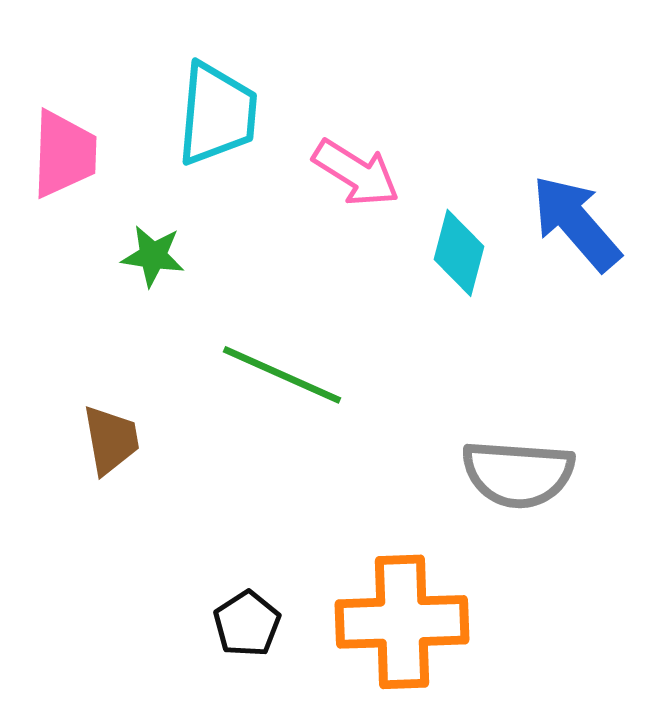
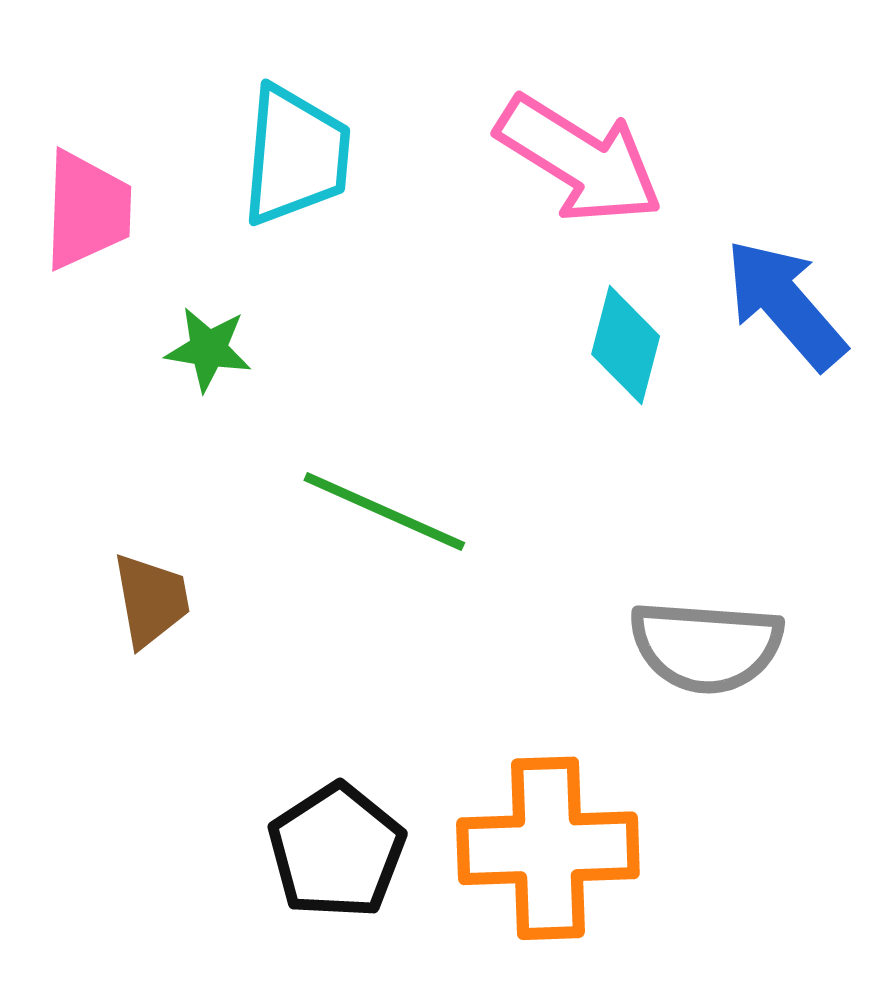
pink arrow: (356, 173) -> (579, 160), moved, size x1.4
black pentagon: (247, 624) -> (337, 851), size x1.5

